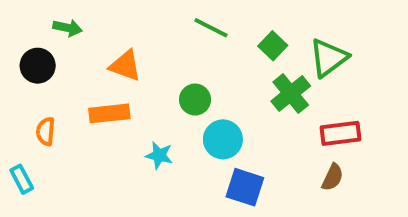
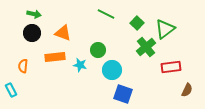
black circle: (38, 66) -> (32, 33), moved
cyan star: (159, 155) -> (80, 65), moved
brown semicircle: (333, 177) -> (187, 90), moved

